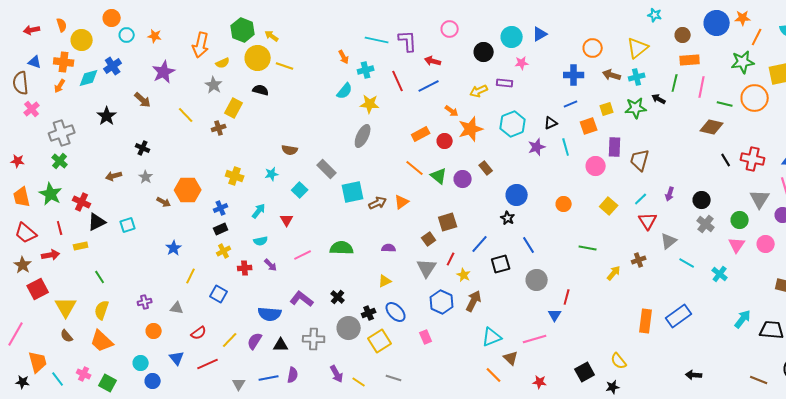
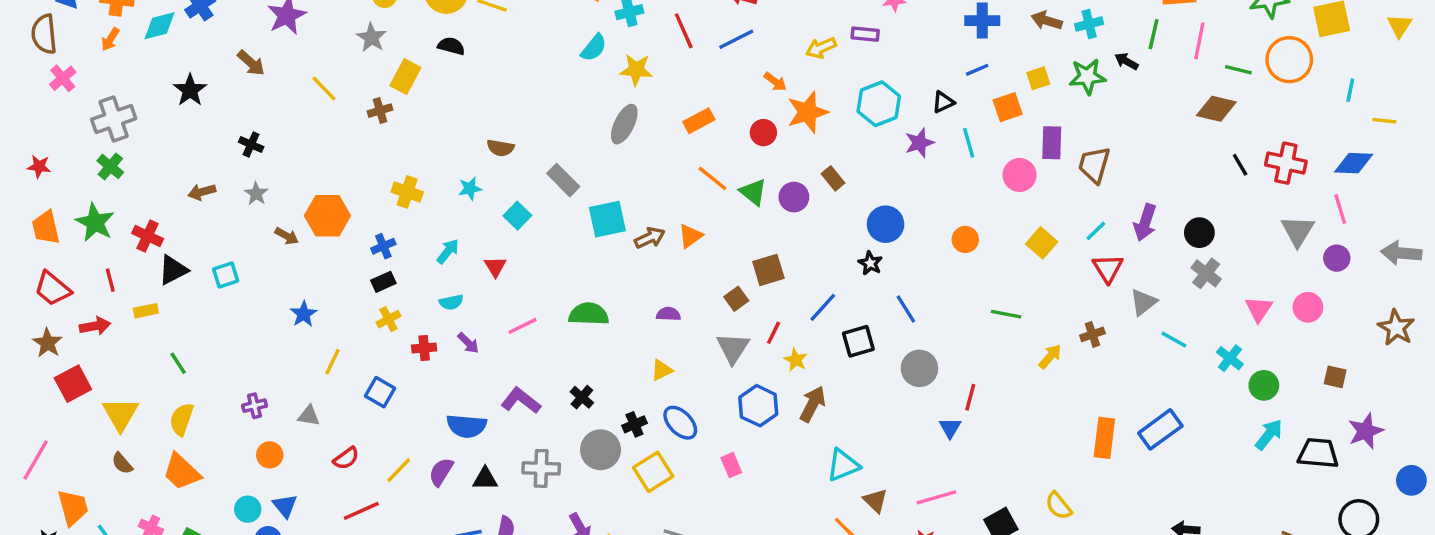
orange rectangle: (421, 134) -> (699, 121), moved
purple arrow: (670, 194) -> (1145, 222), size x1.5
green circle: (740, 220) -> (1264, 385), moved
pink line: (535, 339) -> (936, 497), moved
blue triangle: (177, 358) -> (285, 506), moved

